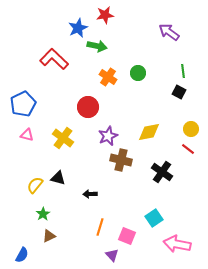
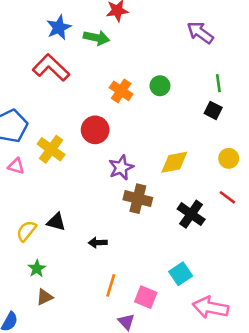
blue star: (78, 28) -> (59, 27), moved
green arrow: (97, 46) -> (96, 38), moved
yellow cross: (63, 138) -> (51, 149), moved
red line: (188, 149) -> (227, 197), moved

